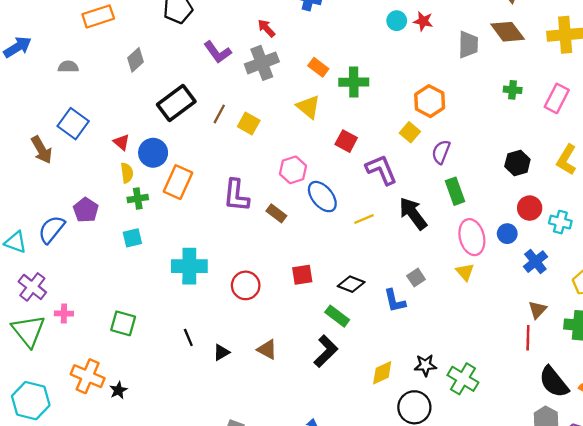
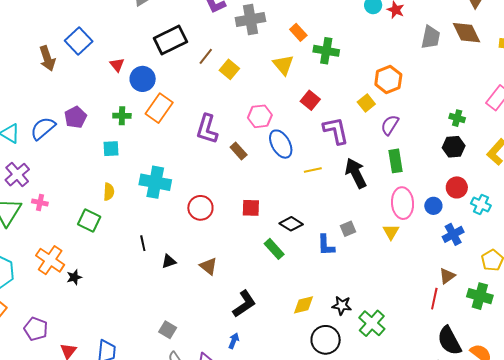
green cross: (513, 90) -> (457, 118), moved
yellow semicircle: (127, 173) -> (109, 192), moved
black L-shape: (326, 351) -> (244, 304), moved

